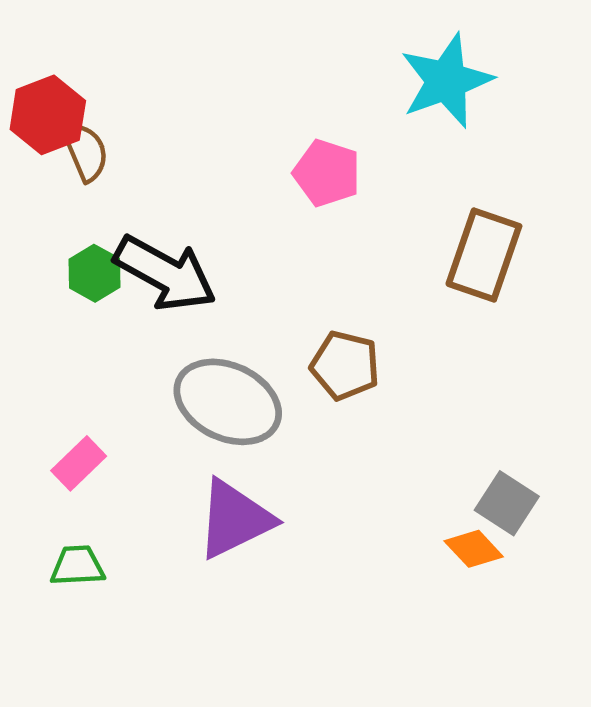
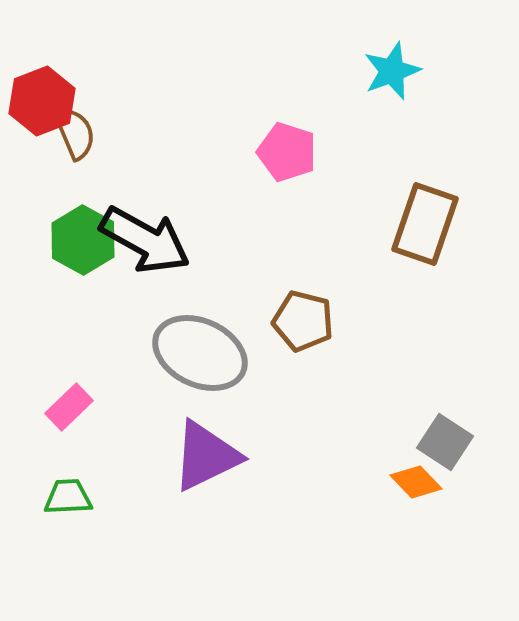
cyan star: (446, 81) -> (392, 71), size x0.7
green hexagon: (95, 273) -> (83, 240), size x1.4

